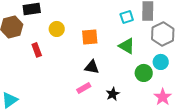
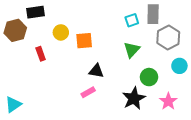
orange square: (90, 37) -> (84, 41), moved
green triangle: (127, 46) -> (132, 50), turned 42
cyan circle: (161, 62) -> (179, 66), moved
black star: (113, 94) -> (134, 98), moved, size x1.6

